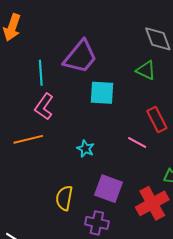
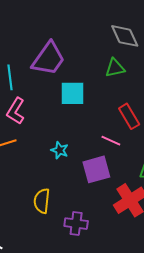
green triangle: (146, 70) -> (115, 68), turned -35
purple square: (109, 189) -> (96, 169), moved, turned -32

